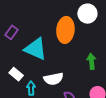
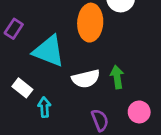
green arrow: (91, 61) -> (117, 77), moved
white semicircle: (53, 79) -> (86, 79), moved

